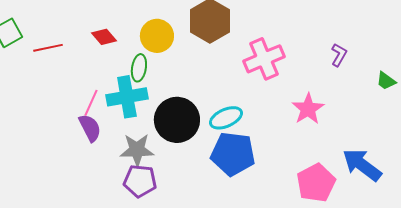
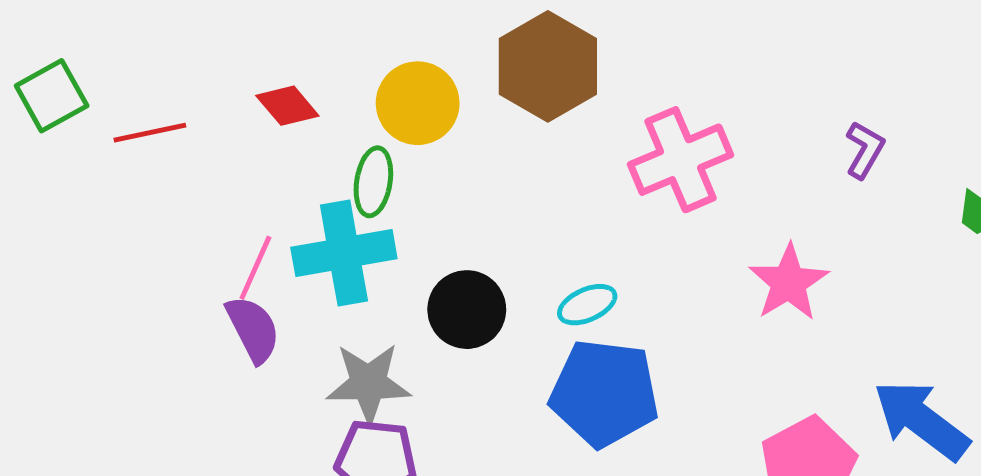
cyan ellipse: (226, 118) -> (587, 305), size x0.7
black circle: (177, 120) -> (467, 310), size x0.7

